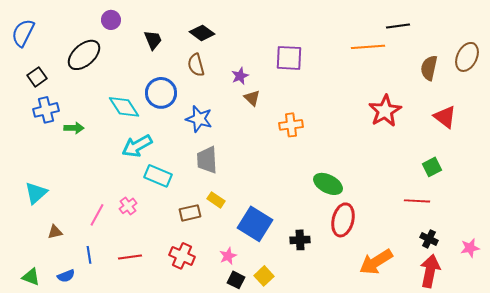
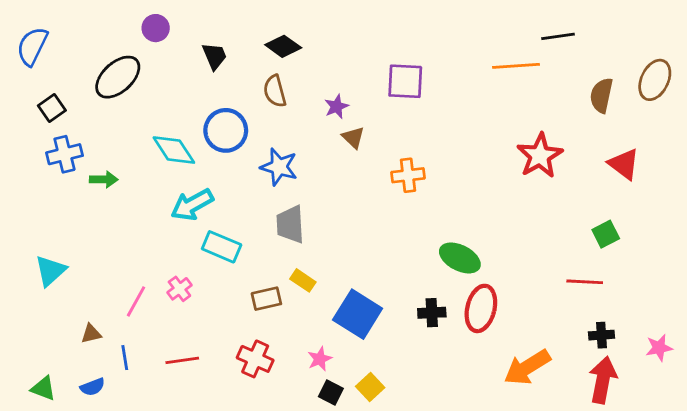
brown triangle: (55, 232) -> (91, 334), moved
black cross: (429, 239) -> (601, 335), turned -30
black cross: (300, 240) -> (432, 313), moved

